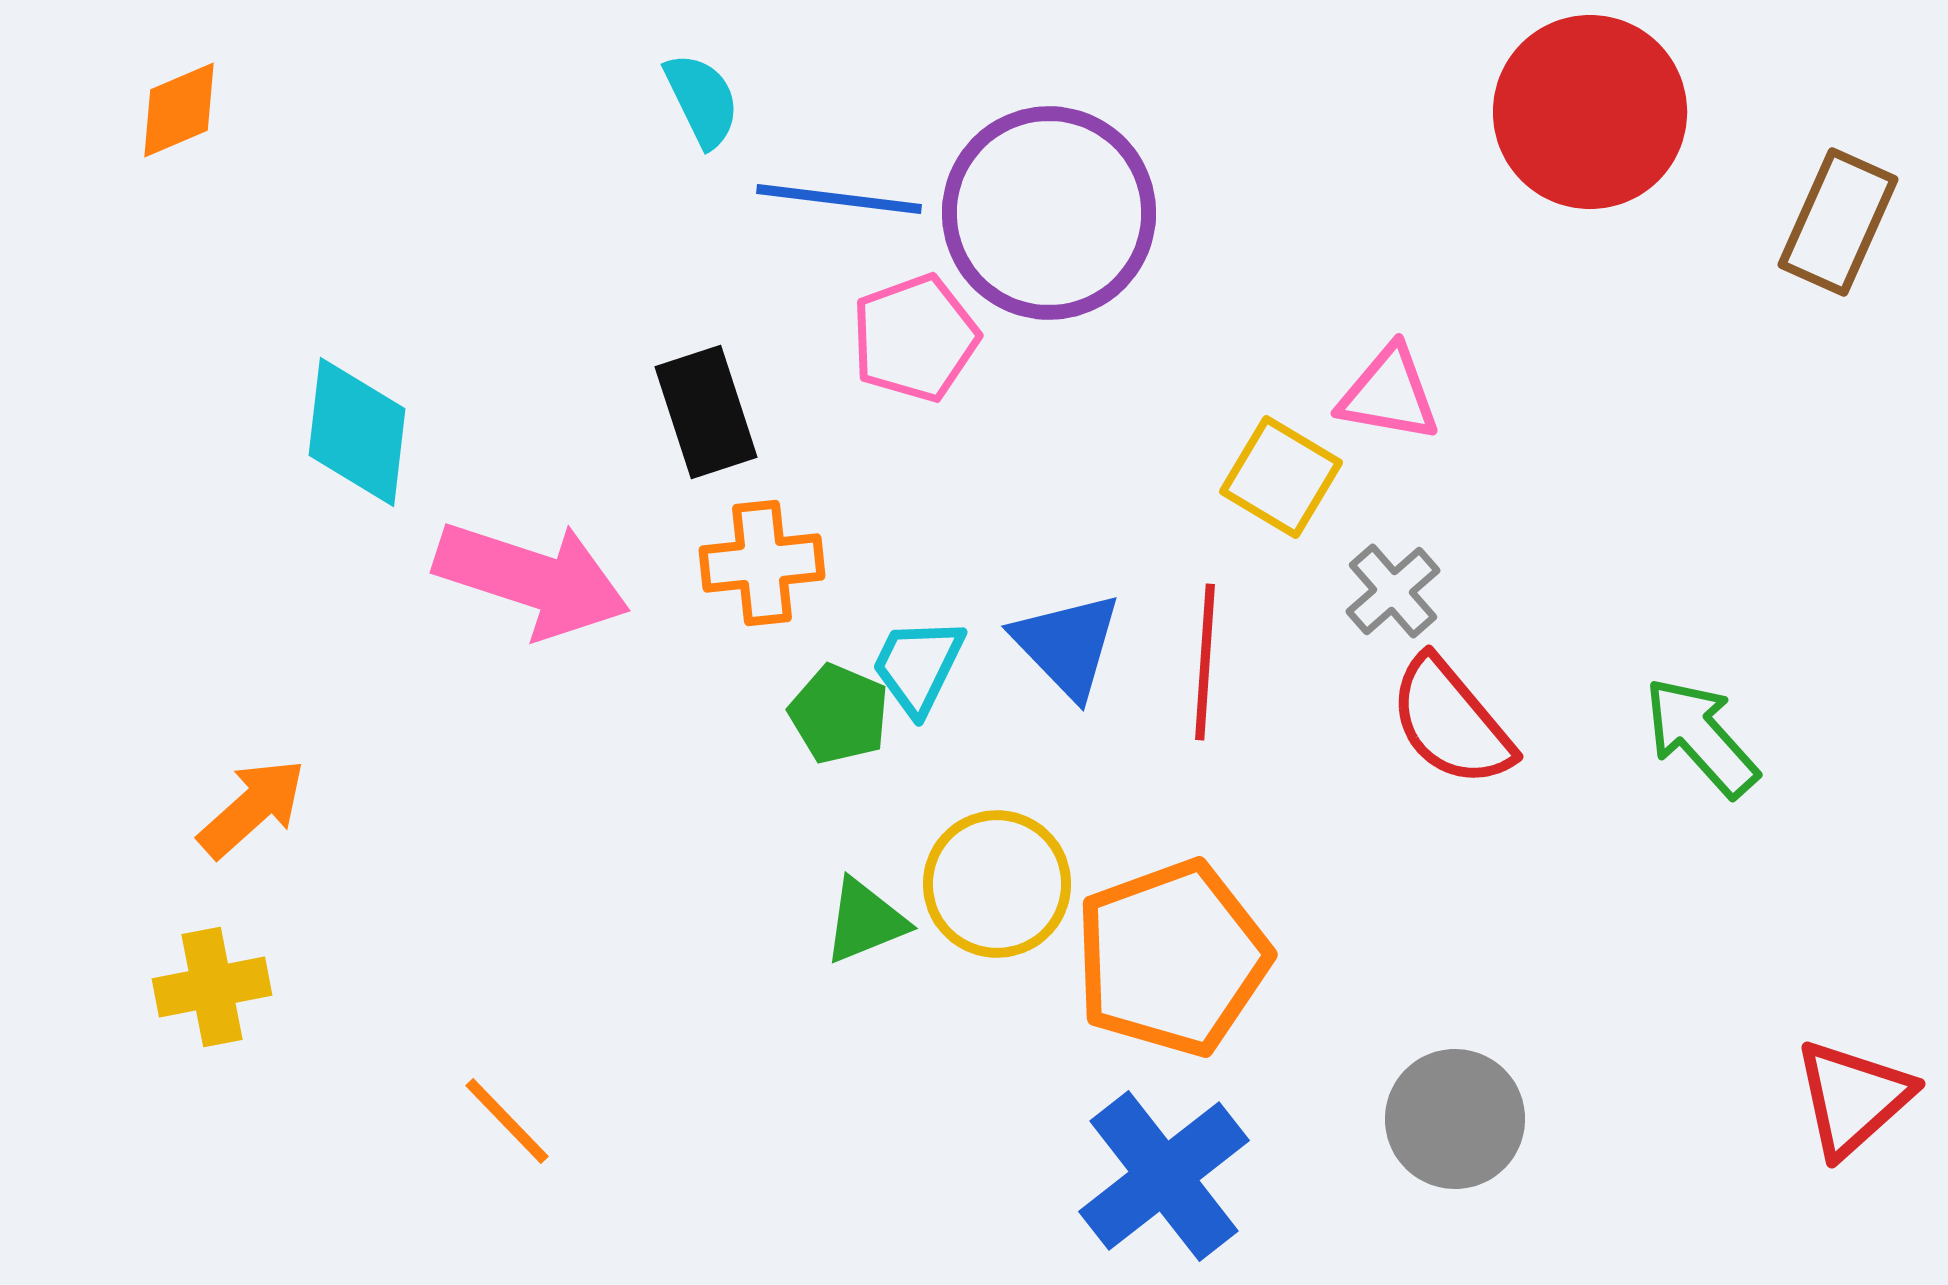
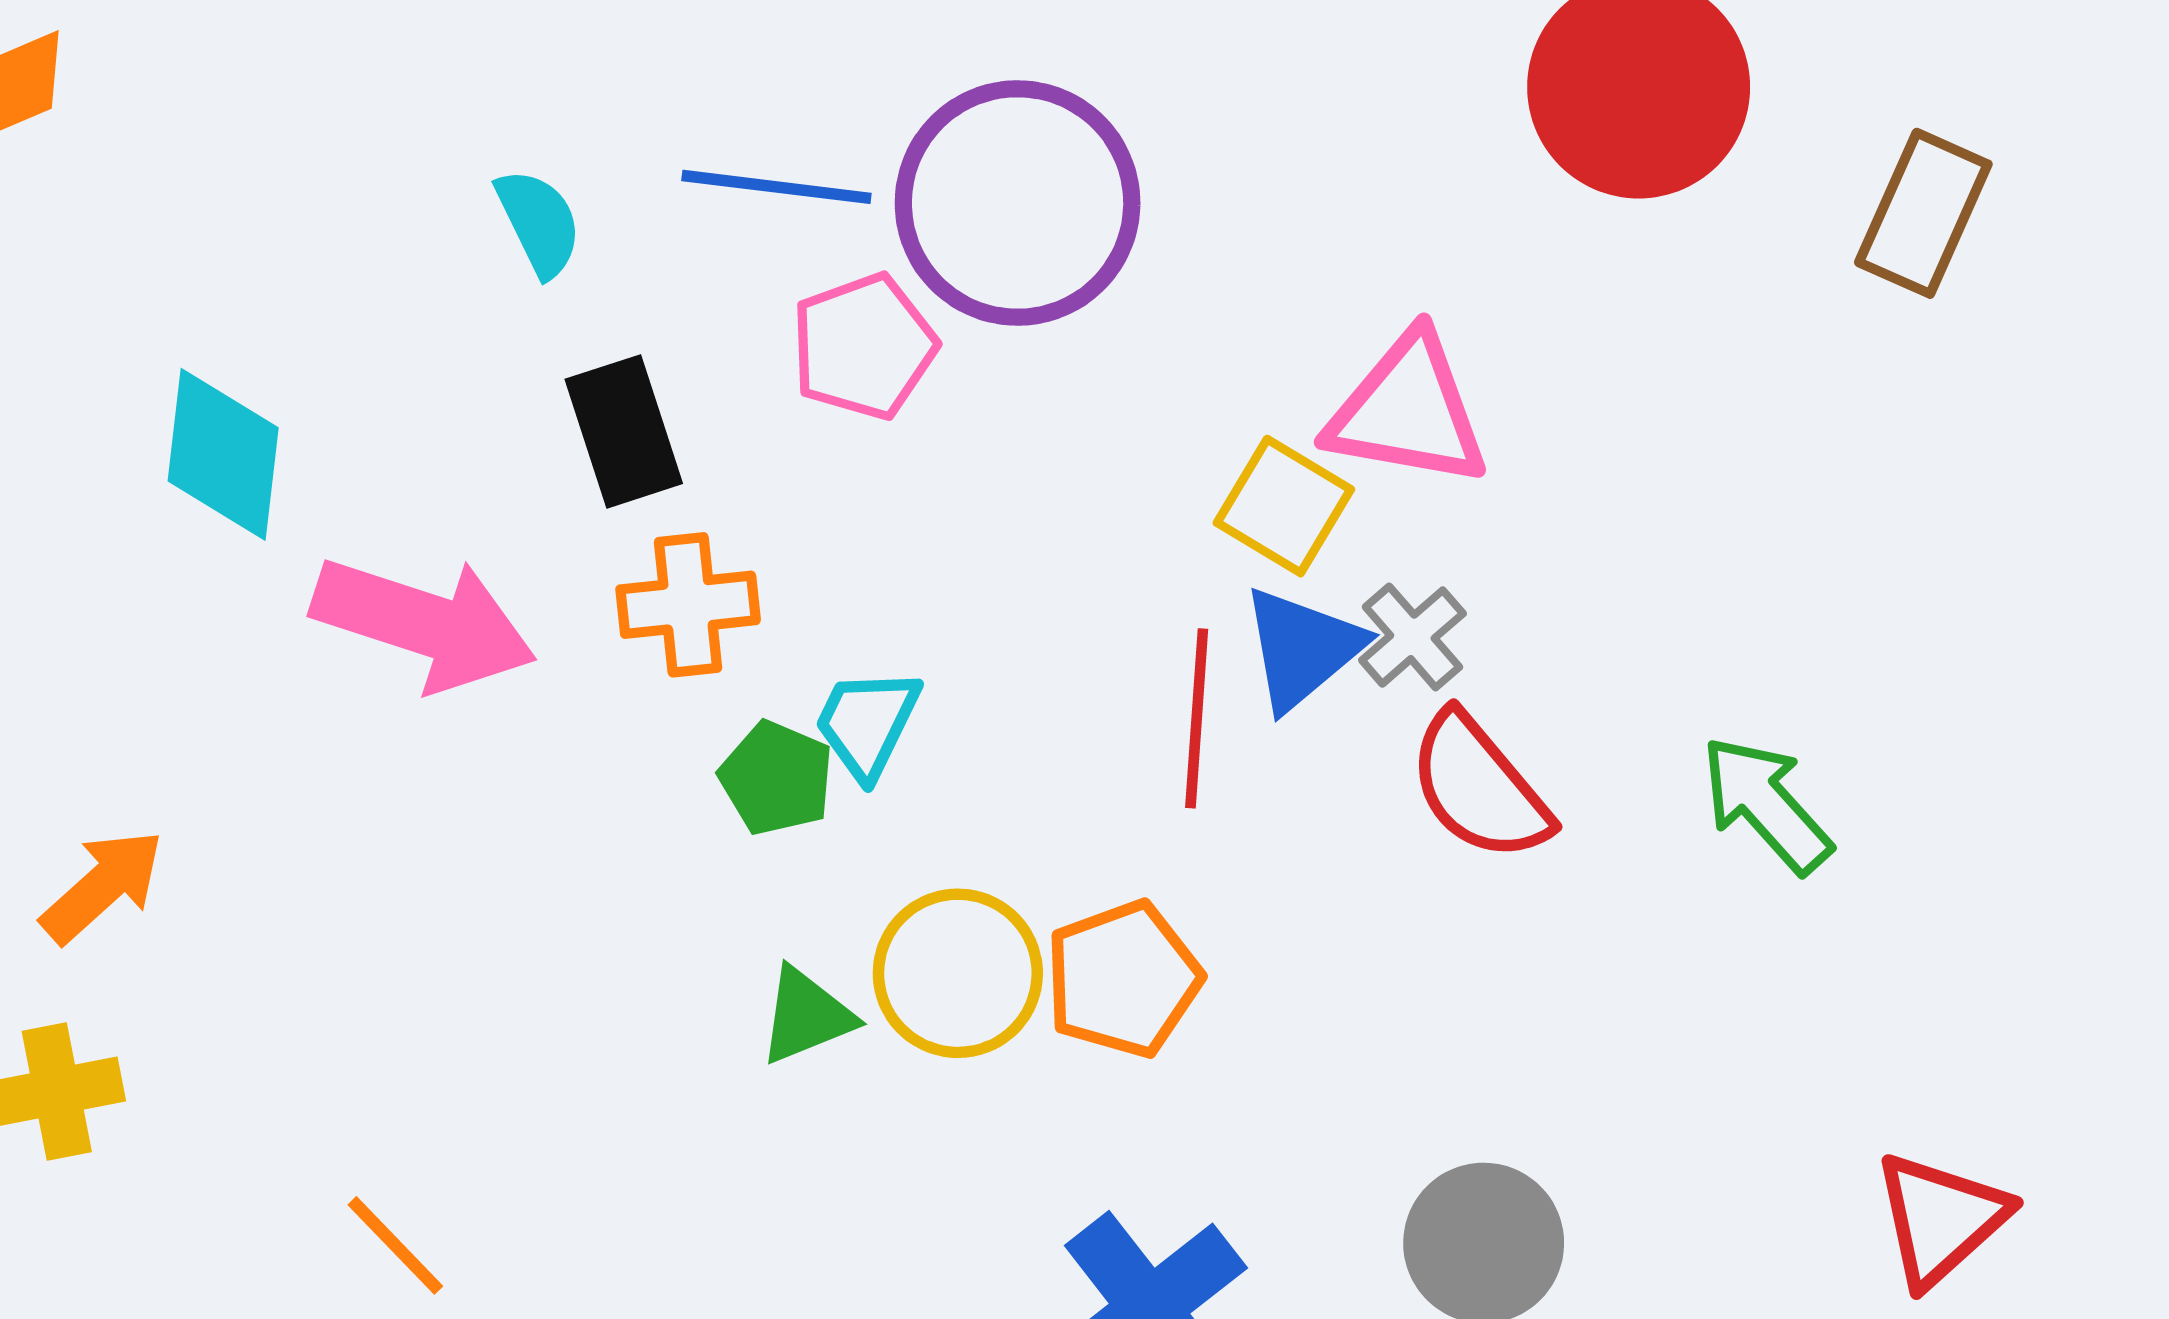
cyan semicircle: (702, 100) -> (539, 223), moved
pink triangle: (1389, 394) -> (1408, 411), size x1.4
blue triangle: (1067, 645) -> (1302, 648), moved, turned 34
orange pentagon: (1172, 958) -> (1123, 979), moved, size x0.7

